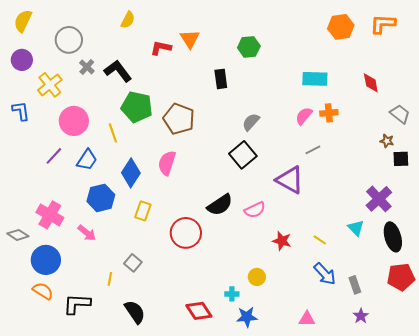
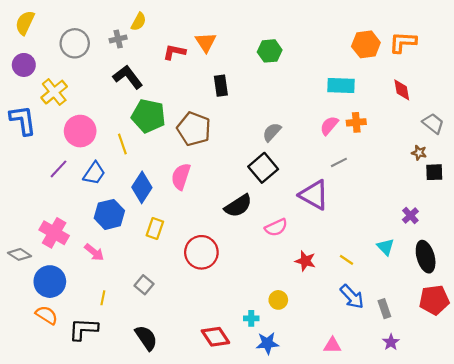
orange L-shape: (383, 24) -> (403, 42), moved
orange hexagon: (341, 27) -> (366, 44), moved
gray cross: (87, 67) -> (118, 39), moved, turned 35
black rectangle: (221, 79) -> (221, 86), moved
blue L-shape: (21, 111) -> (23, 120), size x1.4
purple cross: (379, 199) -> (410, 215), size x0.6
black semicircle: (220, 205) -> (238, 206), moved
yellow line: (110, 279) -> (103, 298), moved

